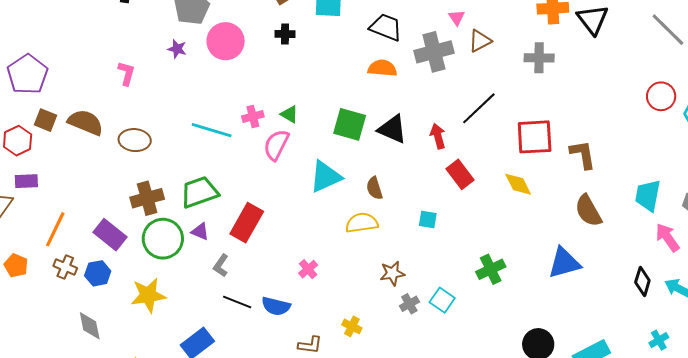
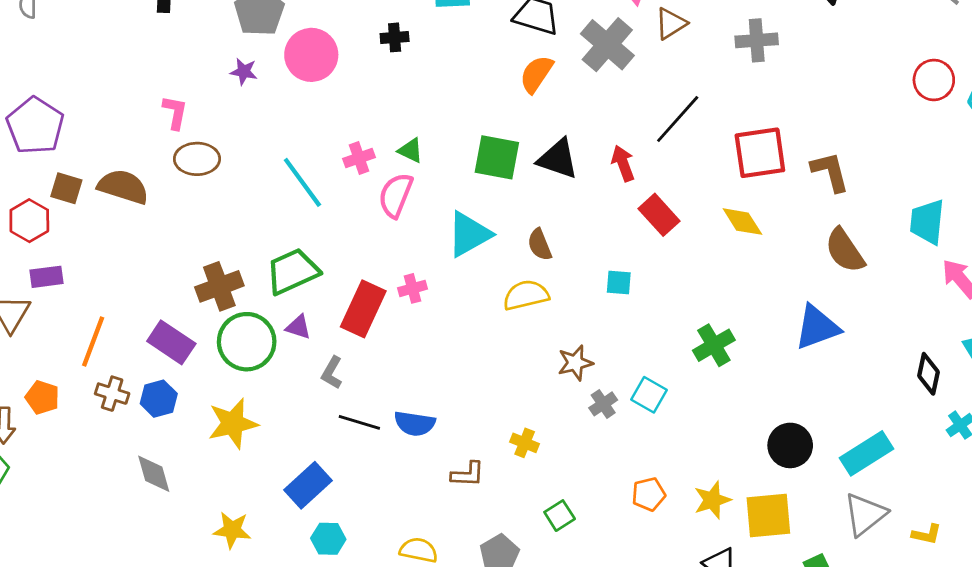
gray cross: (434, 52) -> (607, 45), turned -30
orange semicircle: (382, 68) -> (536, 74), turned -56
cyan line: (212, 130) -> (302, 182), turned 42
brown ellipse: (135, 140) -> (197, 159), moved
pink cross: (308, 269) -> (413, 288), moved, turned 30
black diamond: (642, 281) -> (929, 374), moved

